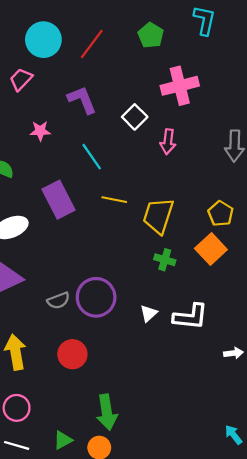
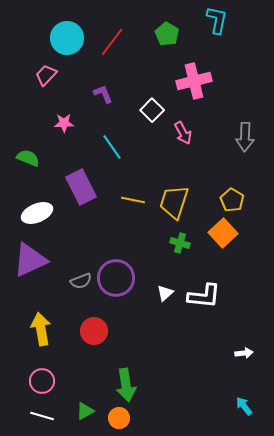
purple L-shape: (82, 100) -> (103, 94), size x0.7
pink arrow: (168, 142) -> (183, 133), turned -35
yellow line: (114, 200) -> (133, 200), moved
white arrow: (233, 353) -> (244, 353), moved

